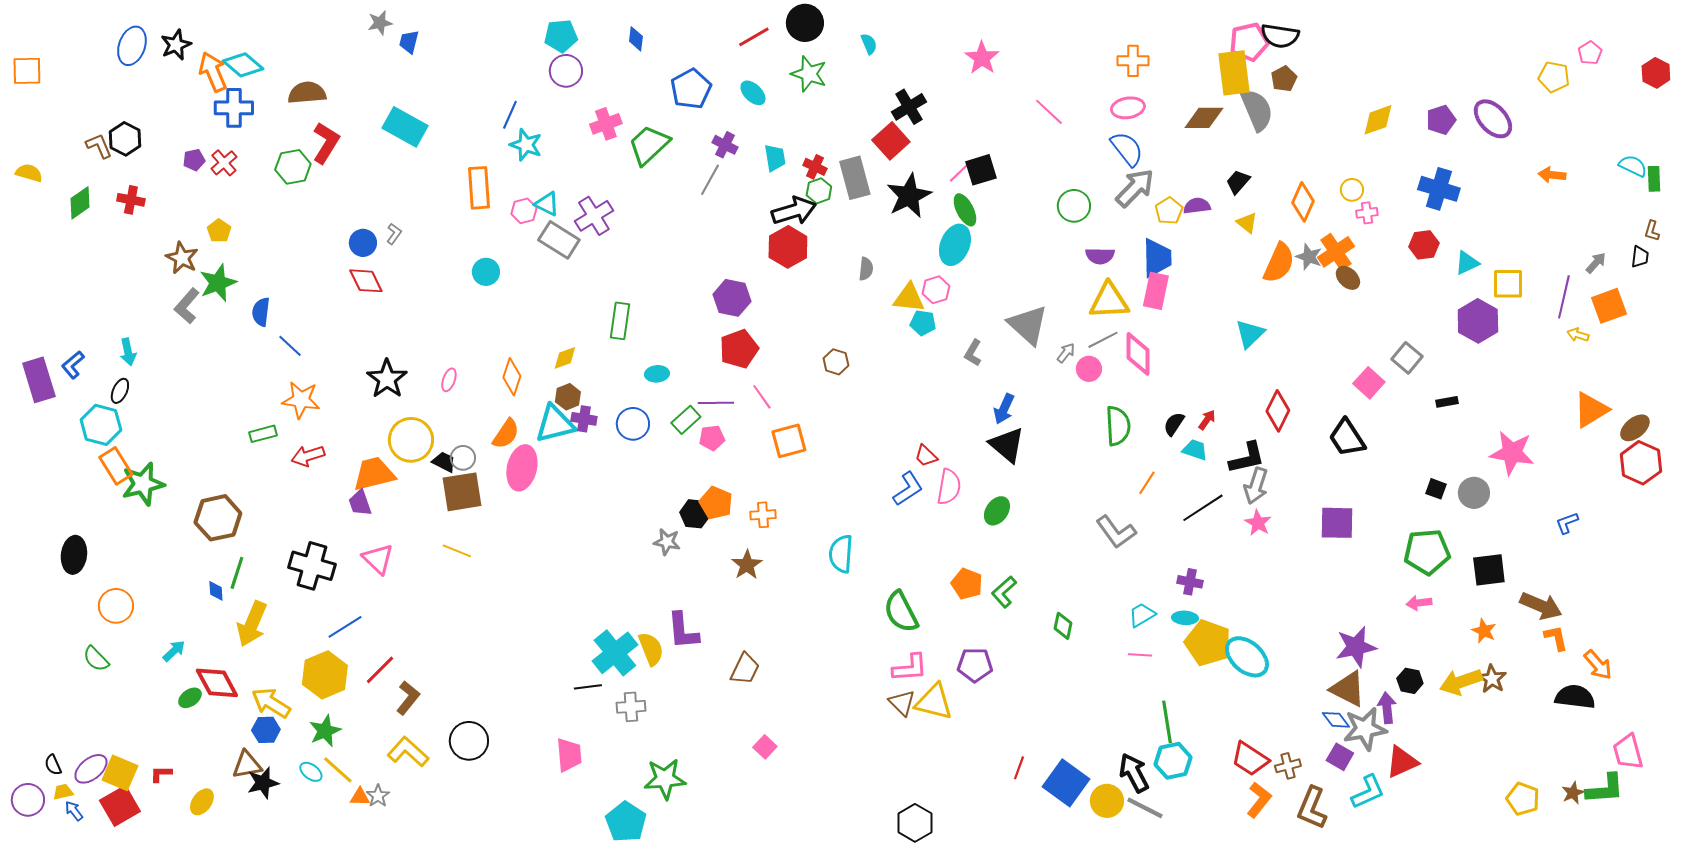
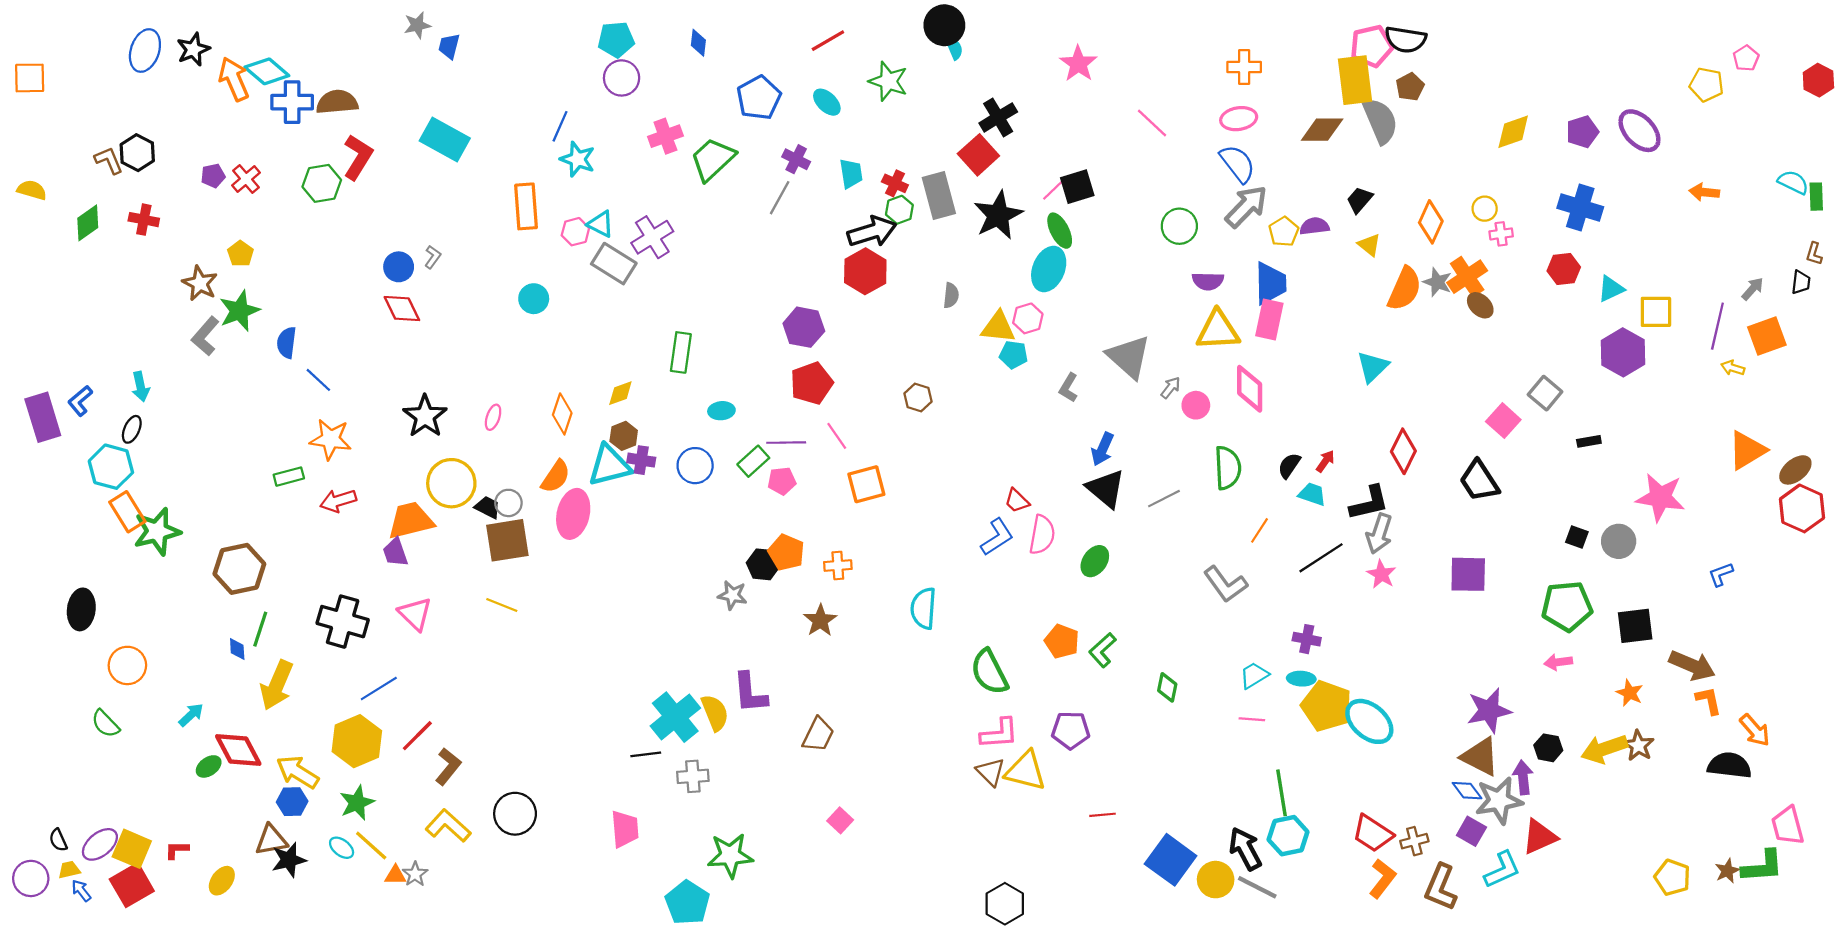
black circle: (805, 23) -> (944, 25), moved
blue cross: (234, 108) -> (292, 102), moved
gray line: (1103, 340) -> (1164, 499), moved
red line: (1019, 768) -> (1102, 815), moved, turned 65

